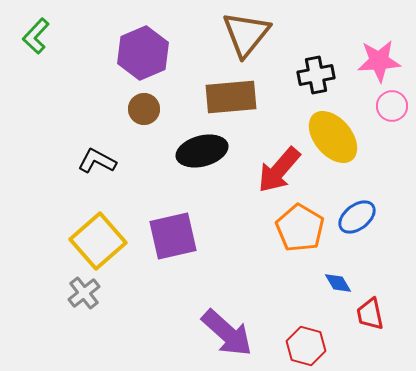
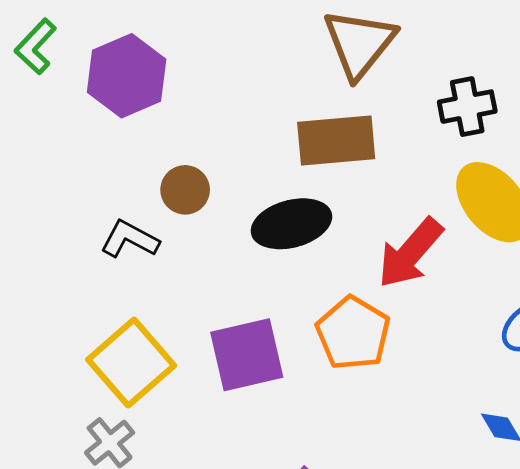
purple hexagon: (143, 53) -> (127, 76), moved
brown circle: (144, 109) -> (185, 190), moved
orange pentagon: (300, 228) -> (353, 333), moved

